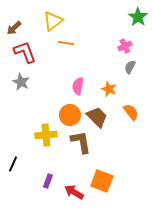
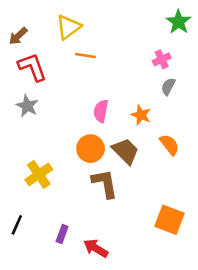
yellow cross: (46, 135) -> (39, 174), moved, turned -30
black line: (13, 164) -> (17, 225), moved
orange square: (102, 181) -> (169, 220), moved

